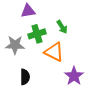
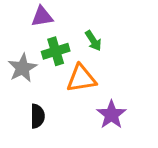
gray star: (15, 45) -> (22, 68), turned -30
orange triangle: (54, 52) -> (81, 78), turned -35

